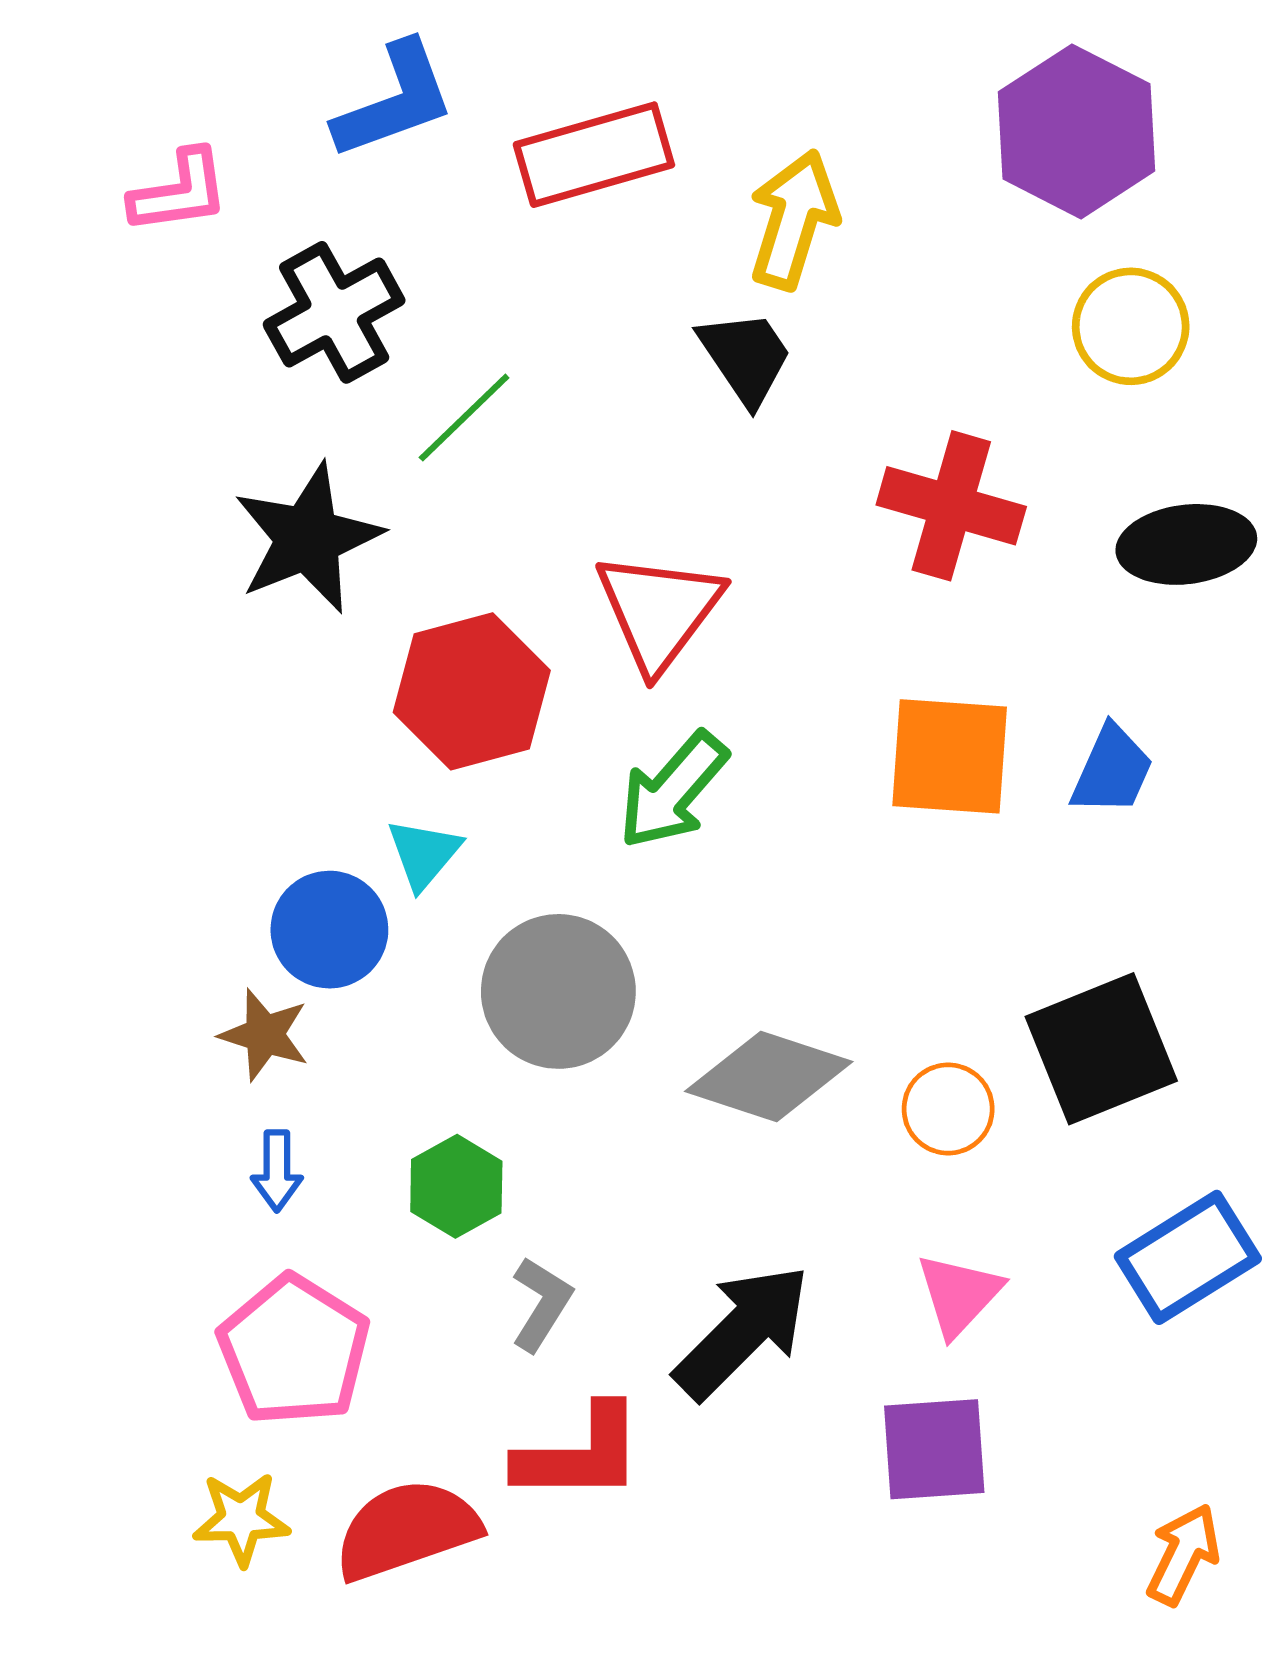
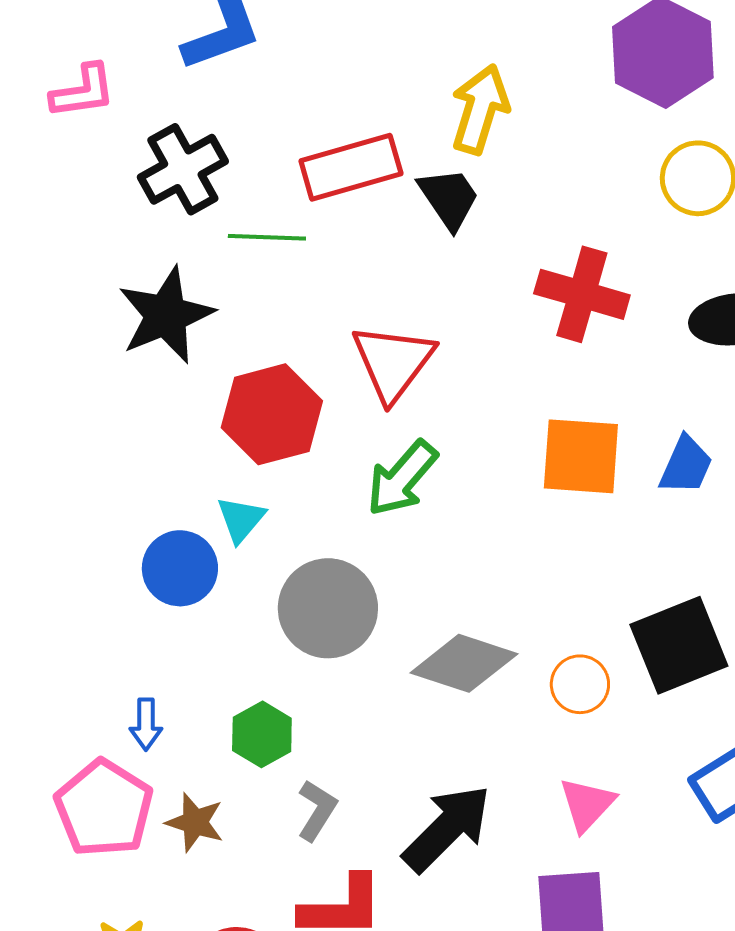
red rectangle: (594, 155) -> (351, 167), moved
green line: (464, 418) -> (267, 237), turned 46
brown star: (264, 1035) -> (195, 822), moved
pink pentagon: (294, 1350) -> (104, 808), moved

